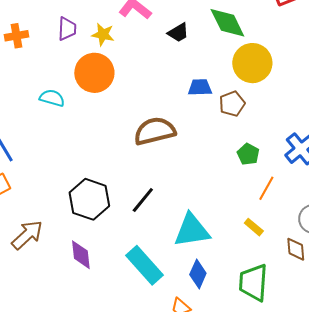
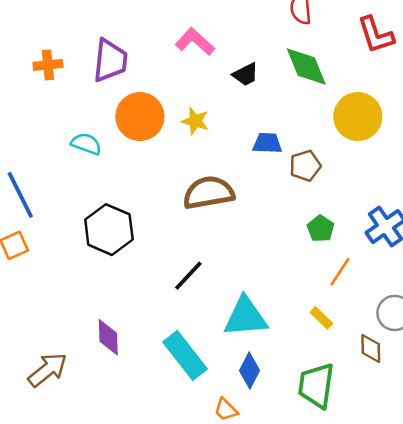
purple trapezoid: (67, 29) -> (110, 61), size x1.5
yellow star: (103, 35) -> (195, 121), moved
yellow circle: (252, 63) -> (358, 117), moved
black hexagon: (89, 199) -> (109, 230), moved
brown arrow: (27, 235) -> (47, 370), moved

